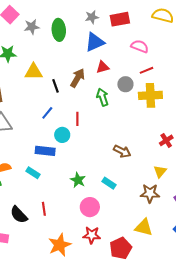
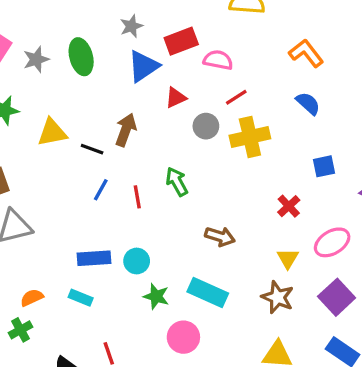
red rectangle: (120, 19) -> (181, 41), moved
red triangle: (103, 67) -> (176, 98), moved
black line: (55, 86) -> (92, 149), turned -40
green arrow: (102, 97) -> (177, 182), moved
blue line: (47, 113) -> (101, 190), moved
cyan circle: (62, 135) -> (137, 261), moved
cyan rectangle: (109, 183) -> (208, 293), size x1.6
brown star: (150, 193) -> (278, 297), turned 30

